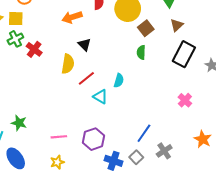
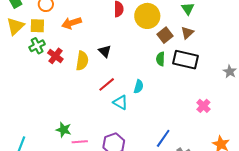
orange arrow: (72, 17) -> (72, 23), moved
brown triangle: (177, 25) -> (187, 33), moved
black rectangle: (184, 54) -> (185, 60), moved, turned 75
yellow semicircle: (68, 64) -> (82, 61), moved
green star: (19, 123) -> (64, 130), moved

